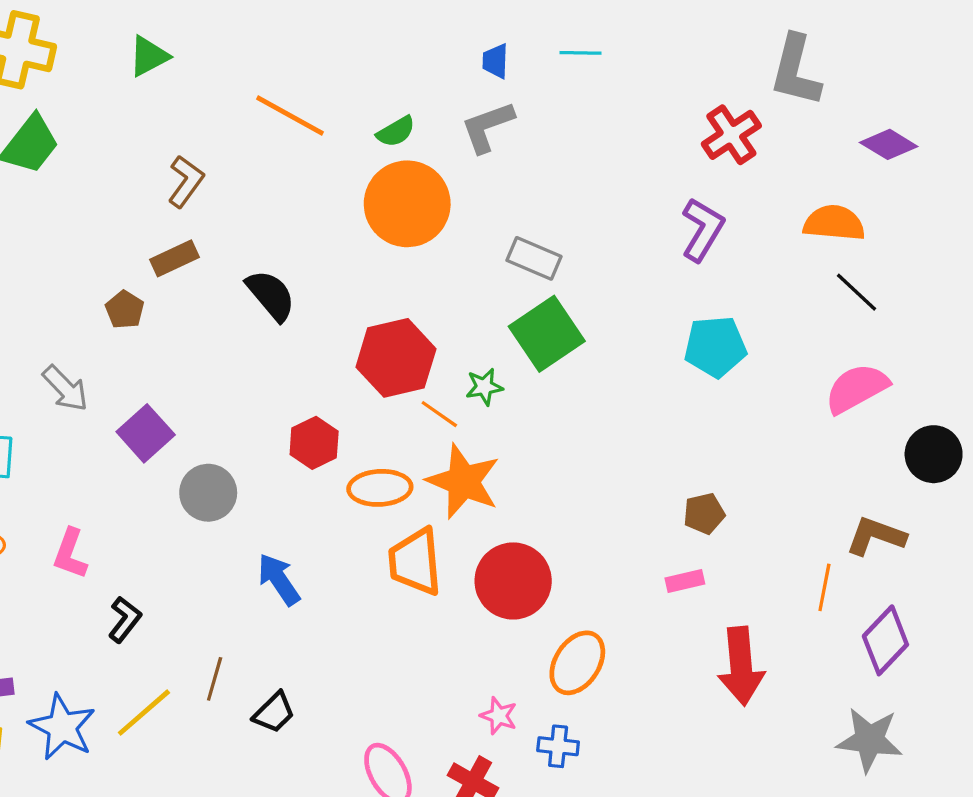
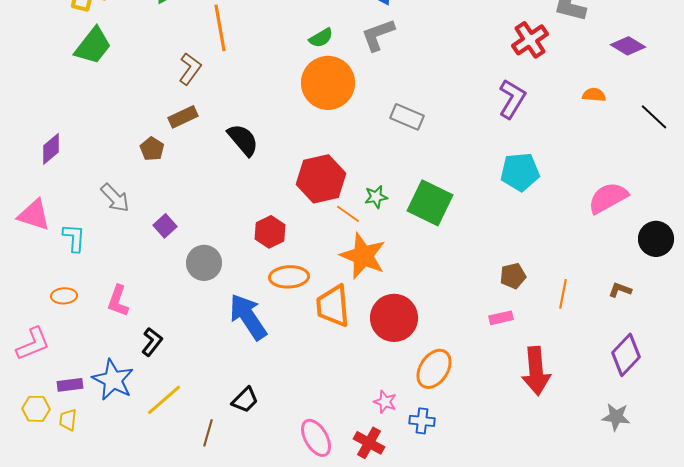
orange line: (290, 116) -> (220, 28), moved, turned 51
orange semicircle: (834, 223) -> (594, 95), size x0.6
black line: (857, 292) -> (654, 117), moved
green square: (547, 334) -> (430, 203), moved, turned -30
purple square: (146, 433) -> (165, 226), size x0.7
orange ellipse: (380, 488) -> (289, 277), moved
brown L-shape: (876, 536) -> (620, 290), size x0.6
blue arrow: (279, 579) -> (248, 317), size x1.4
orange line: (824, 587) -> (563, 294), moved
brown line: (215, 679) -> (208, 433), moved
blue star: (62, 727) -> (113, 380), moved
gray star: (869, 740) -> (616, 417), size x0.7

